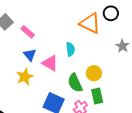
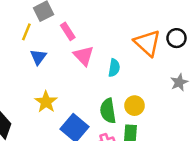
blue triangle: (30, 55) -> (38, 57), moved
pink triangle: (50, 63) -> (84, 56), moved
yellow star: (25, 77) -> (46, 102), moved, turned -30

